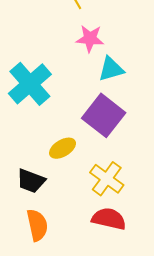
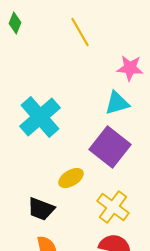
pink star: (90, 39) -> (130, 68), moved

